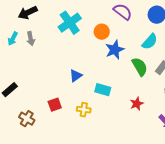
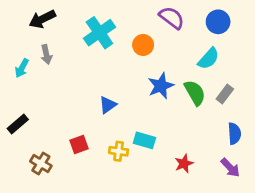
cyan arrow: (13, 39) -> (22, 68), moved
blue star: (115, 50) -> (161, 86), moved
cyan rectangle: (103, 90) -> (144, 140), moved
red star: (137, 104) -> (184, 164), moved

